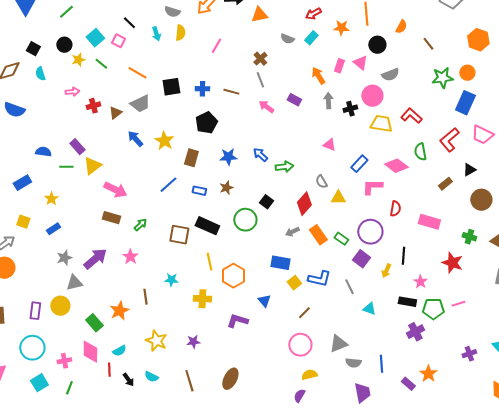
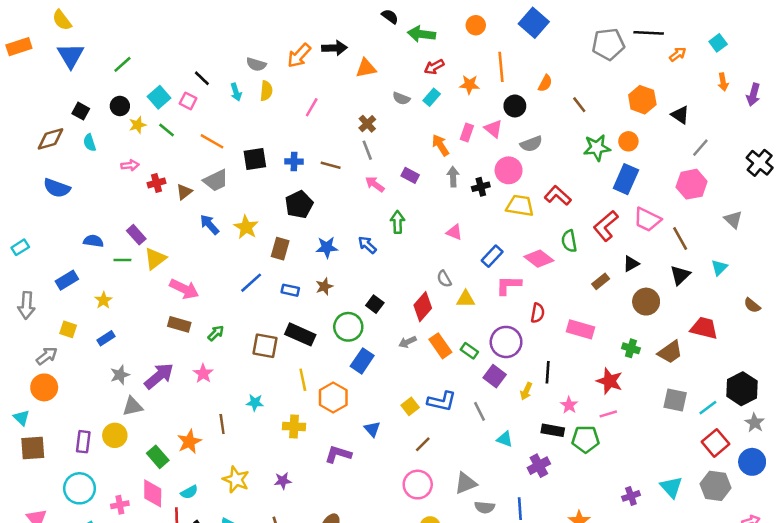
green arrow: (284, 167) -> (397, 222), moved, turned -84
blue rectangle: (280, 263) -> (362, 361), moved, turned -66
pink line: (458, 304) -> (608, 414), moved
purple cross: (415, 332) -> (539, 466), moved

